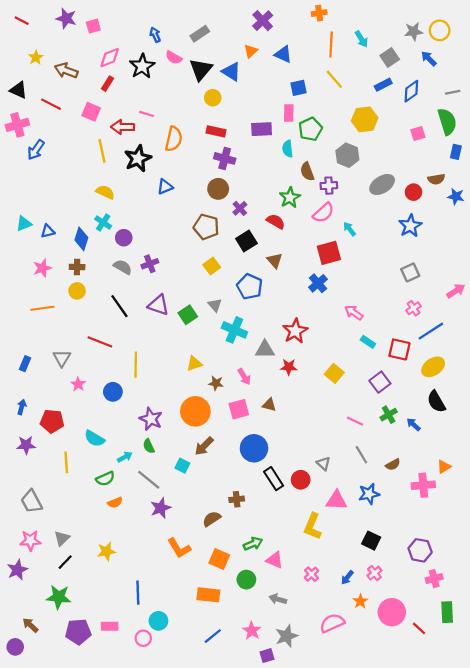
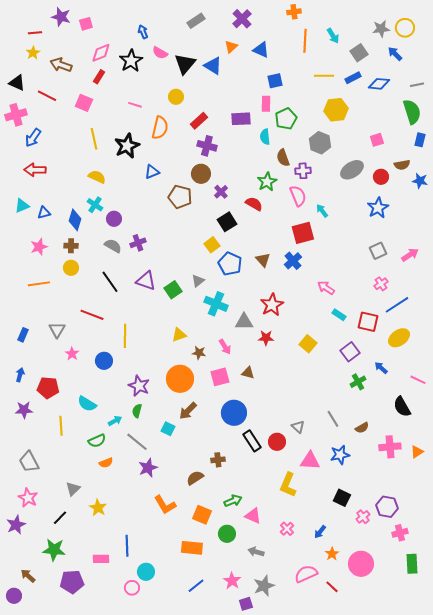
red line: (22, 21) -> (35, 33), moved, turned -32
gray rectangle: (200, 34) -> (196, 21), moved
yellow line: (334, 79) -> (324, 76), moved, turned -48
blue diamond: (411, 91) -> (379, 84), turned 40
yellow circle: (213, 98) -> (176, 97), moved
red arrow: (123, 127) -> (35, 170), moved
red rectangle: (216, 131) -> (199, 121), turned -54
pink square: (418, 134) -> (377, 140), moved
pink semicircle: (323, 213) -> (298, 196), turned -70
brown pentagon: (206, 227) -> (180, 197), moved
brown triangle: (275, 260) -> (263, 260), moved
yellow square: (212, 266) -> (212, 245), moved
pink arrow: (456, 291) -> (410, 255), moved
gray triangle: (215, 305) -> (198, 281), turned 32
black semicircle: (436, 402) -> (402, 407), moved
pink line: (355, 421) -> (418, 380), moved
blue arrow: (414, 424) -> (381, 368), moved
green semicircle: (149, 446) -> (137, 411), turned 40
orange triangle: (444, 467) -> (417, 452), moved
gray triangle: (62, 538) -> (73, 489), moved
pink star: (30, 541) -> (28, 498), turned 30
yellow star: (106, 551) -> (98, 508), turned -30
pink cross: (374, 573) -> (363, 517), moved
pink rectangle: (110, 626) -> (101, 559), moved
red line: (419, 628) -> (332, 587), moved

